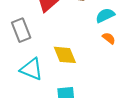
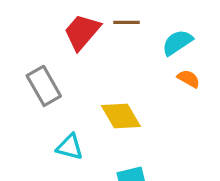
cyan triangle: (31, 69) -> (70, 147), size x0.7

